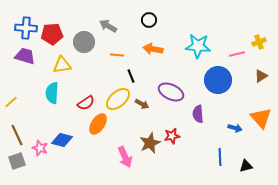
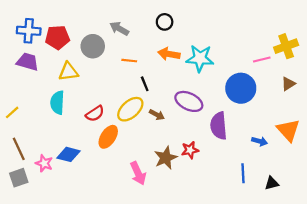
yellow cross: (259, 42) -> (286, 46), size x1.5
cyan star: (198, 46) -> (200, 58), moved
purple semicircle: (198, 114) -> (219, 126), size x1.4

